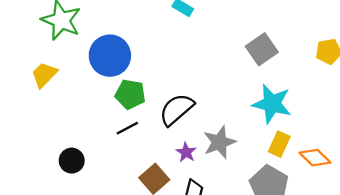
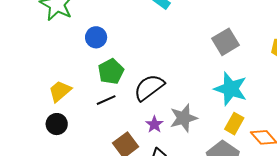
blue circle: (110, 56) -> (96, 37), size x0.6
yellow trapezoid: (44, 75) -> (60, 91), moved
green pentagon: (130, 94) -> (111, 71), turned 30

